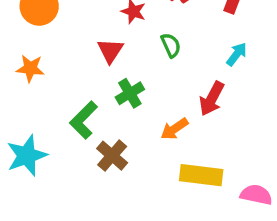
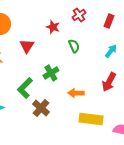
red triangle: (110, 51) -> (27, 46), moved
red arrow: (212, 99) -> (109, 82), moved
orange arrow: (174, 129) -> (76, 93), turned 35

